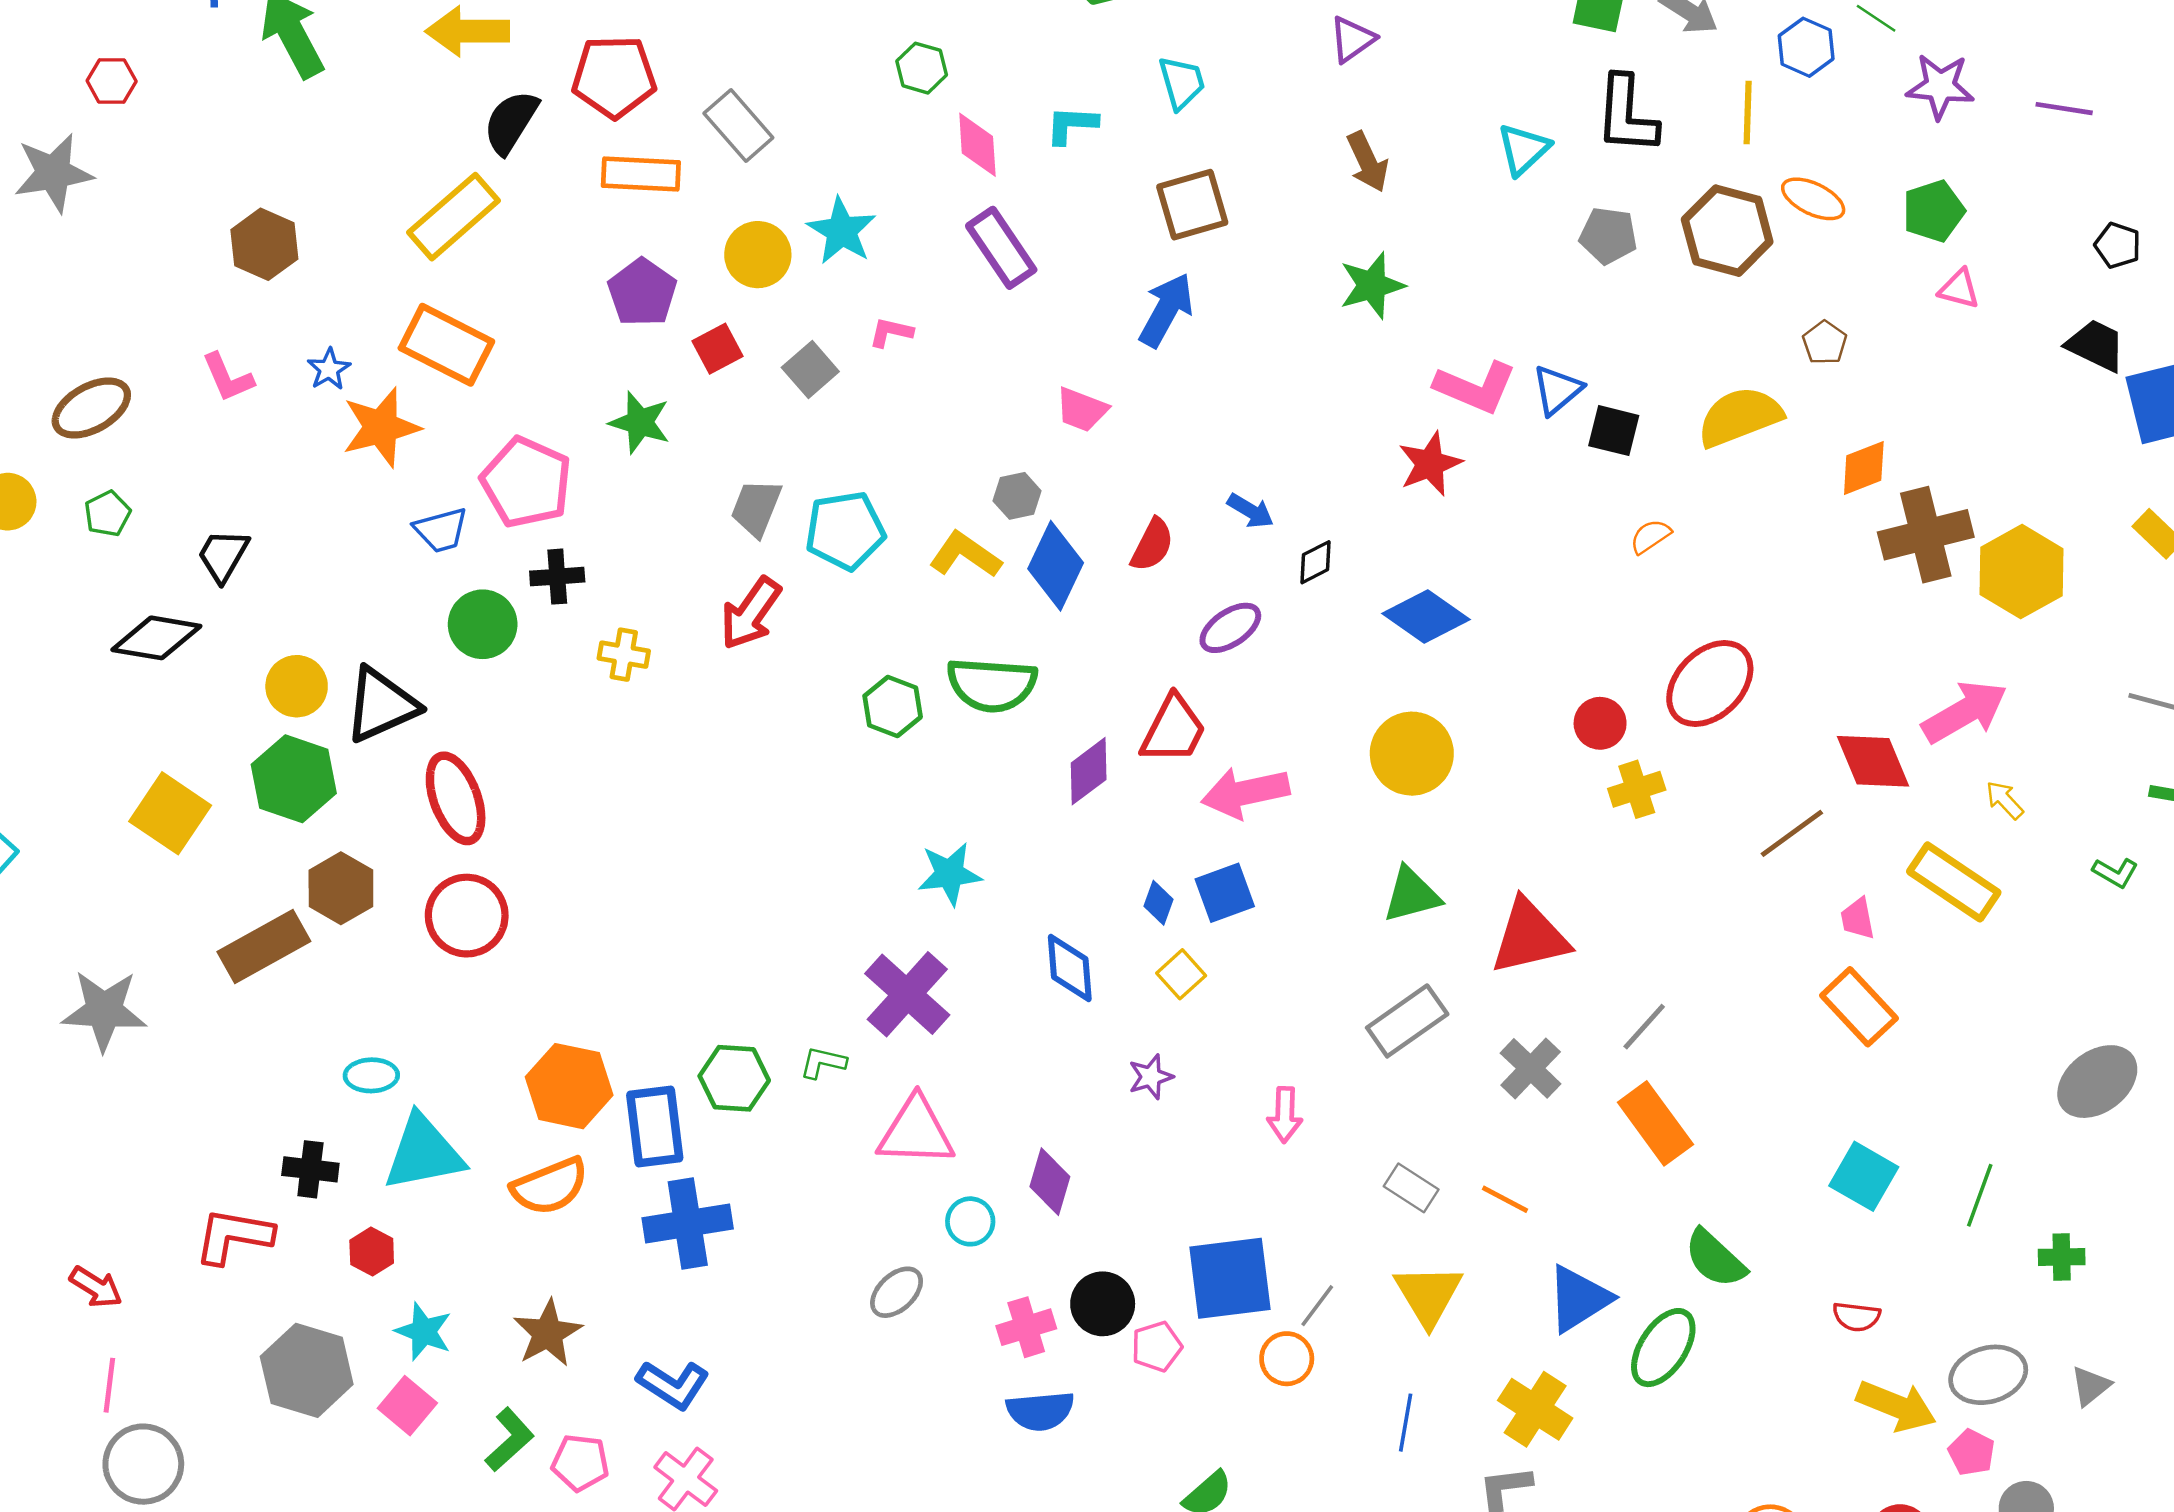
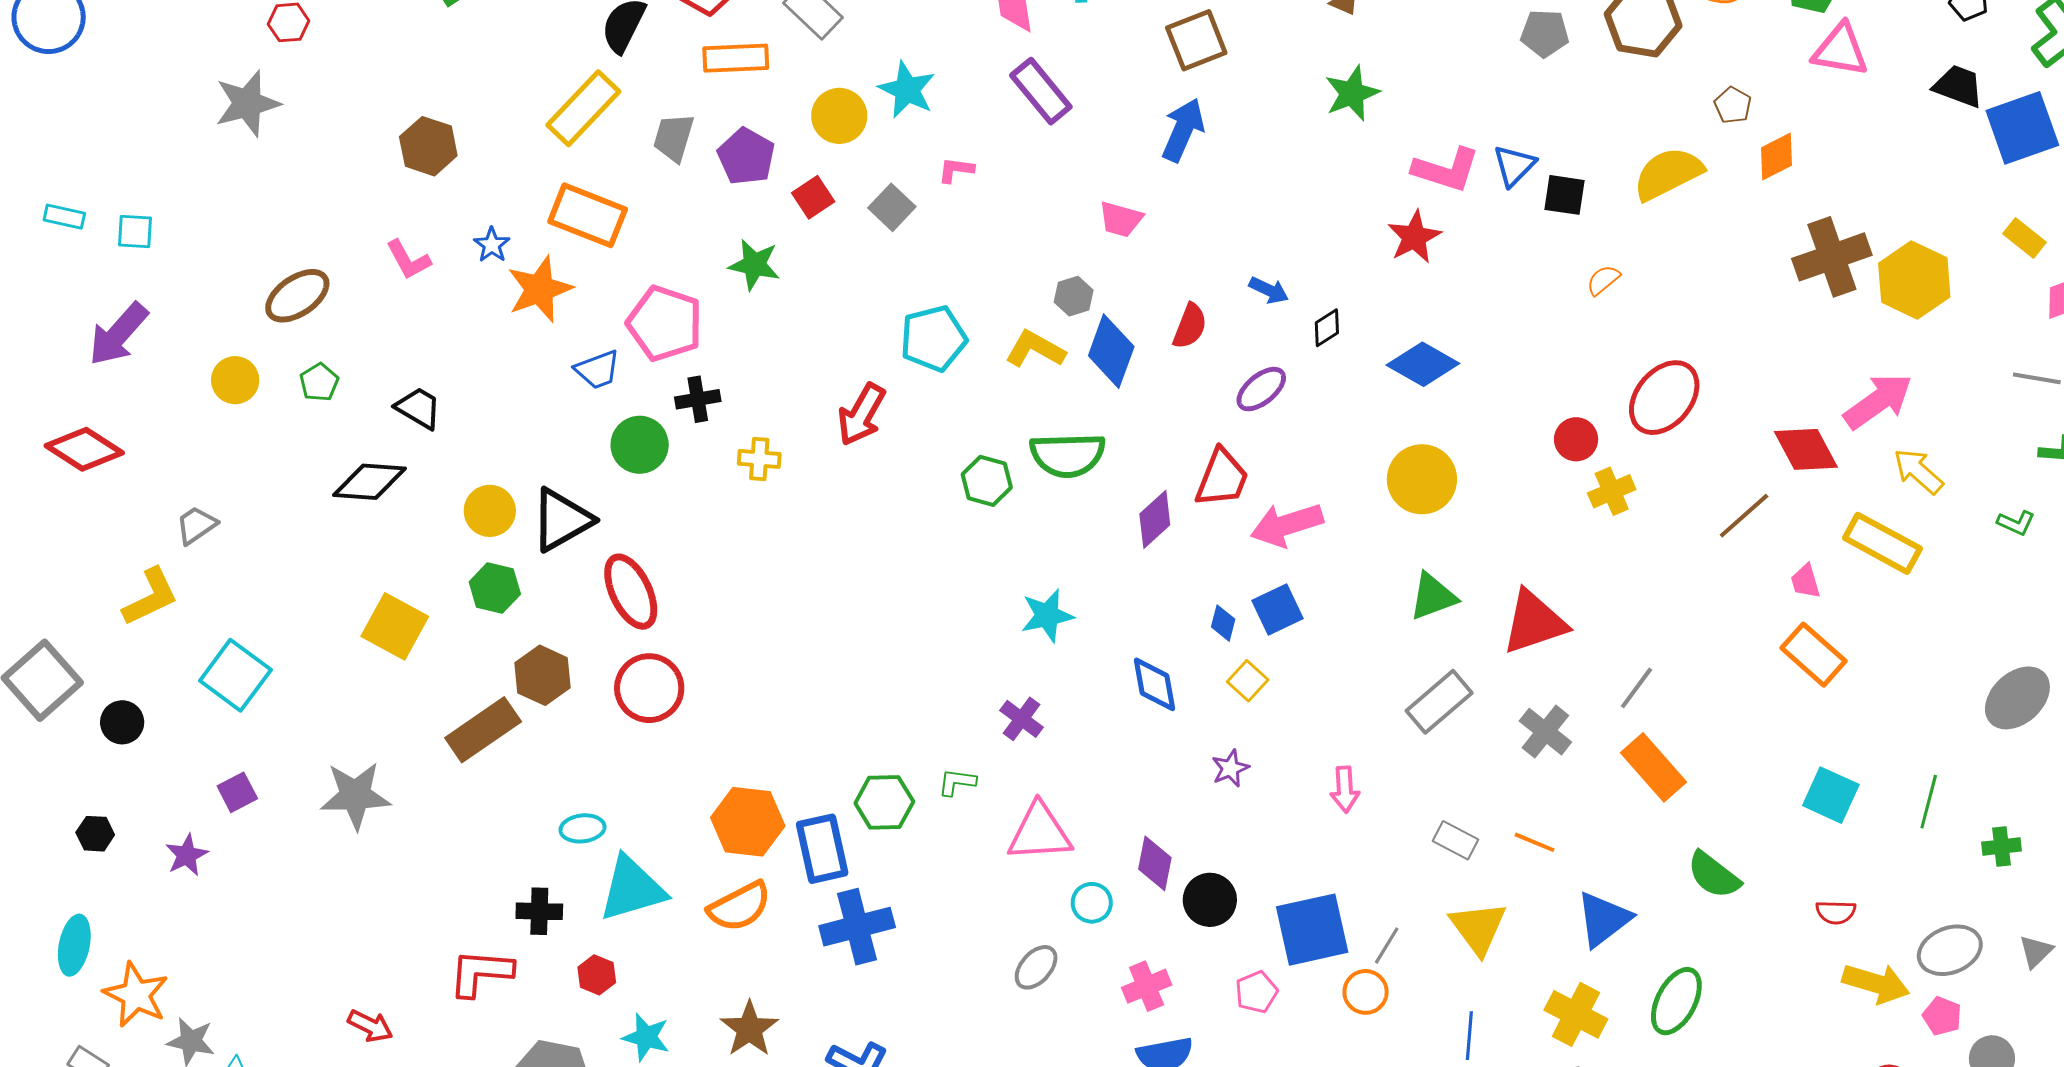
pink triangle: (1959, 289) -> (1840, 50), size x1.6
orange diamond: (1864, 468) -> (1777, 156), moved
gray trapezoid: (756, 508) -> (674, 138), moved
black trapezoid: (223, 555) -> (418, 408), turned 96
green hexagon: (294, 779) -> (495, 588), size x0.7
yellow arrow: (2005, 800) -> (1918, 471), size x1.5
purple cross: (907, 994) -> (1022, 719), size x0.6
black circle: (1103, 1304) -> (1210, 900), moved
green ellipse: (1663, 1348) -> (1676, 1001), moved

